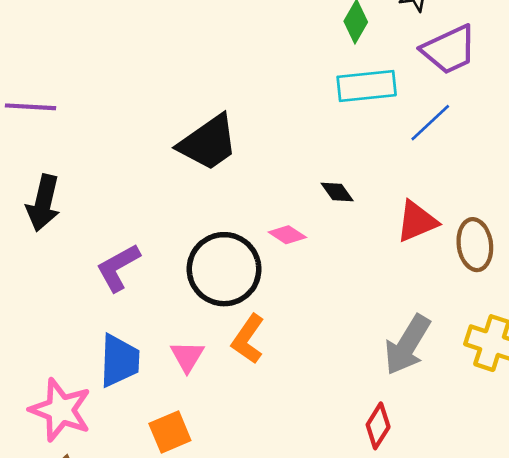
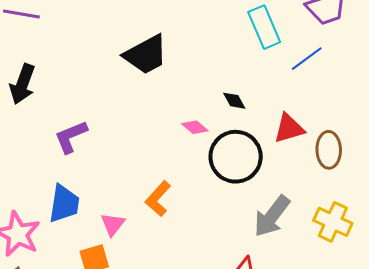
cyan rectangle: (367, 86) -> (264, 27), turned 66
black circle: (224, 269) -> (236, 157), moved
pink triangle: (187, 356) -> (113, 224), moved

